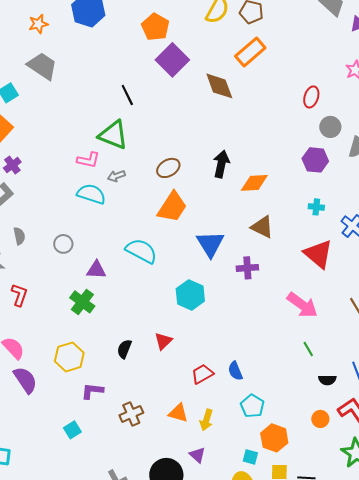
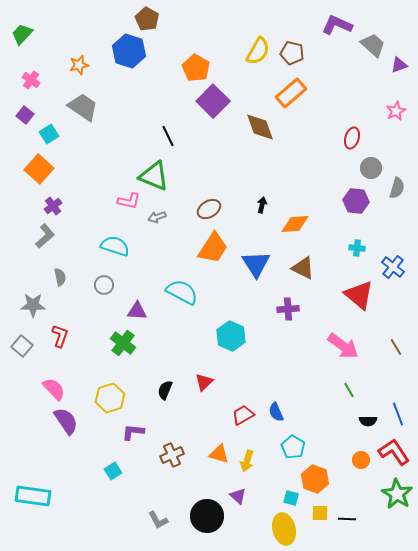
black arrow: (221, 164) -> (262, 205), size x0.6
cyan semicircle: (91, 194) -> (115, 246), moved
blue triangle: (210, 244) -> (256, 264), moved

